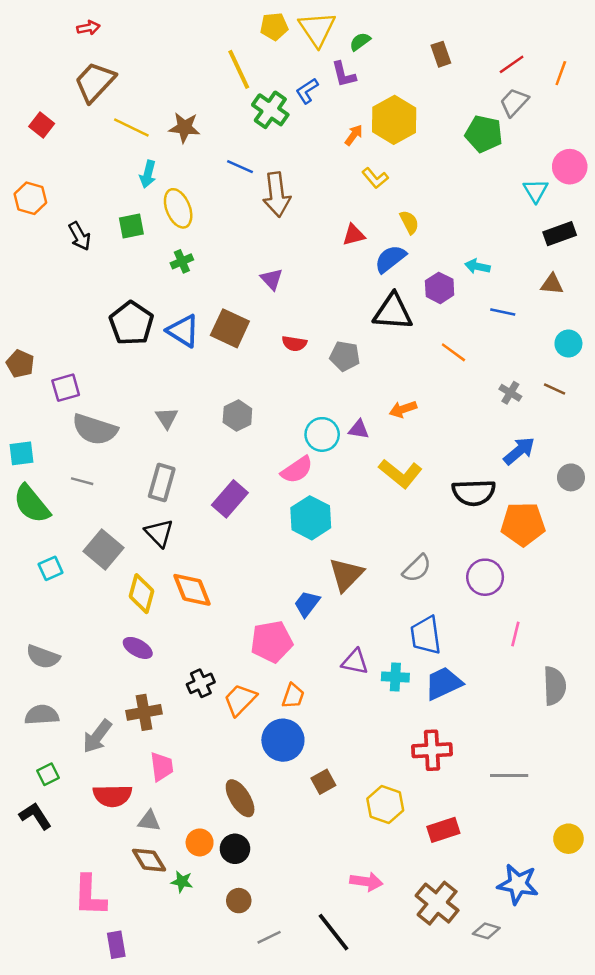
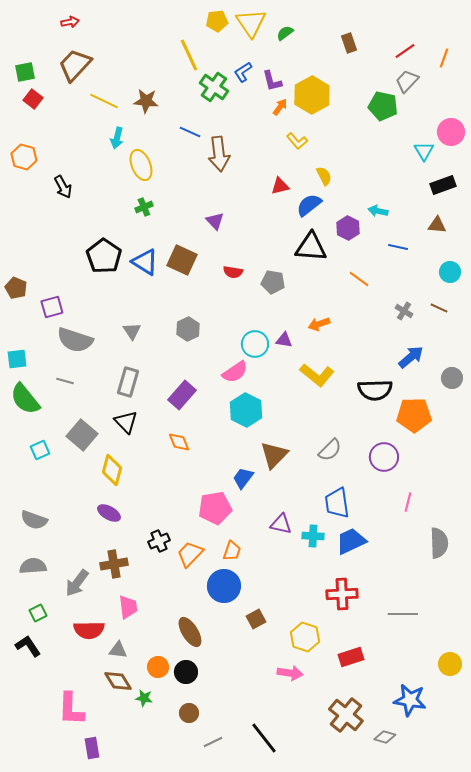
purple L-shape: (344, 74) -> (272, 81), moved
green square: (131, 226) -> (25, 72), moved
orange diamond: (192, 590) -> (179, 442), moved, size x0.7
pink arrow: (366, 882) -> (290, 673), moved

